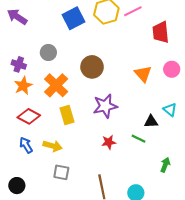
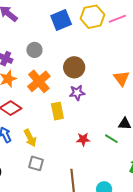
purple star: (105, 106) -> (77, 93), moved, size x0.7
yellow rectangle: (67, 115) -> (57, 111), moved
yellow arrow: (53, 146) -> (30, 138), turned 42

